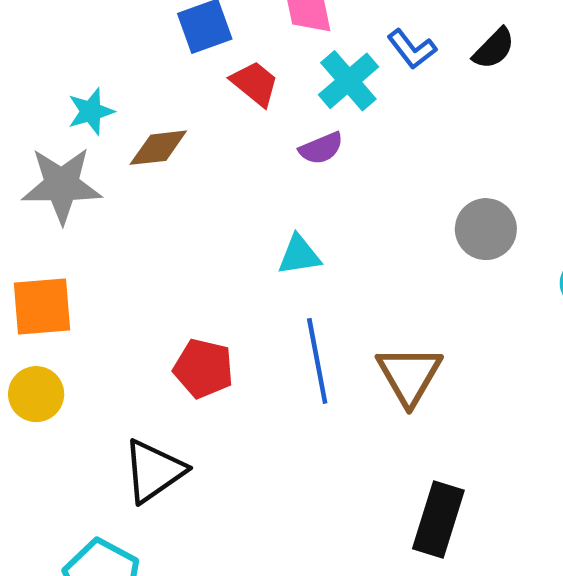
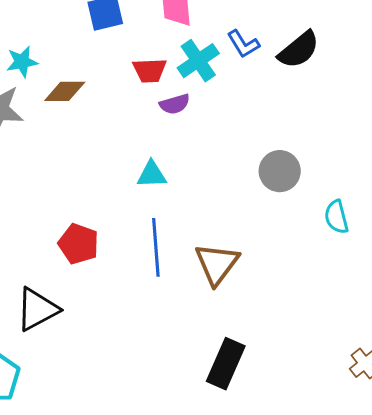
black semicircle: (494, 49) -> (299, 50), size x1.4
red trapezoid: (255, 83) -> (150, 70), moved, turned 132

